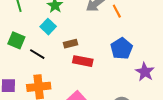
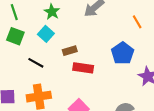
orange line: (117, 11) -> (137, 22), moved
green square: (16, 40) -> (15, 36), moved

